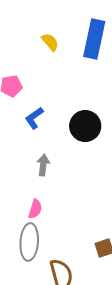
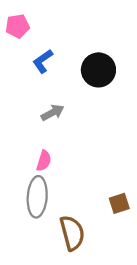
gray arrow: (43, 165) -> (53, 113), turned 55

